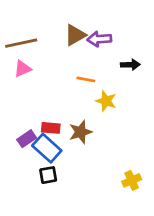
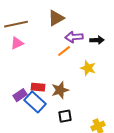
purple arrow: (99, 39) -> (74, 37), moved
orange line: (86, 79) -> (64, 51), turned -48
yellow star: (106, 101) -> (88, 68), moved
black square: (48, 175) -> (65, 116), moved

